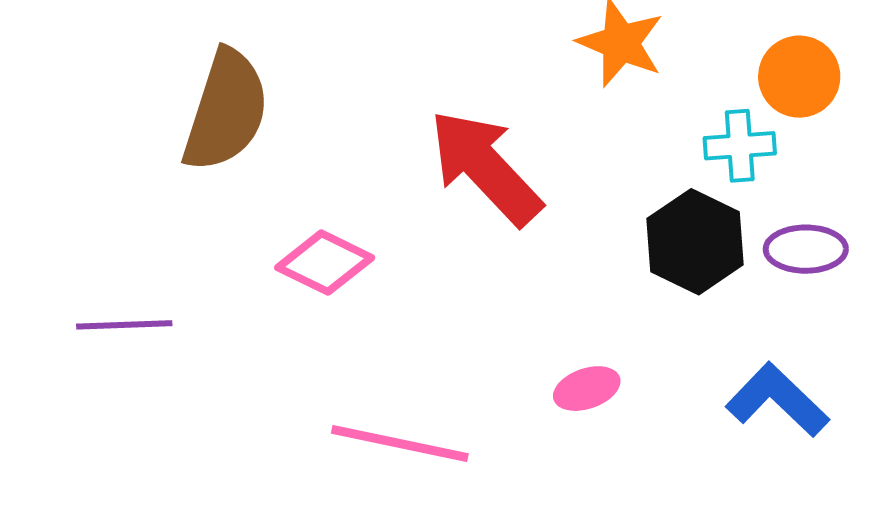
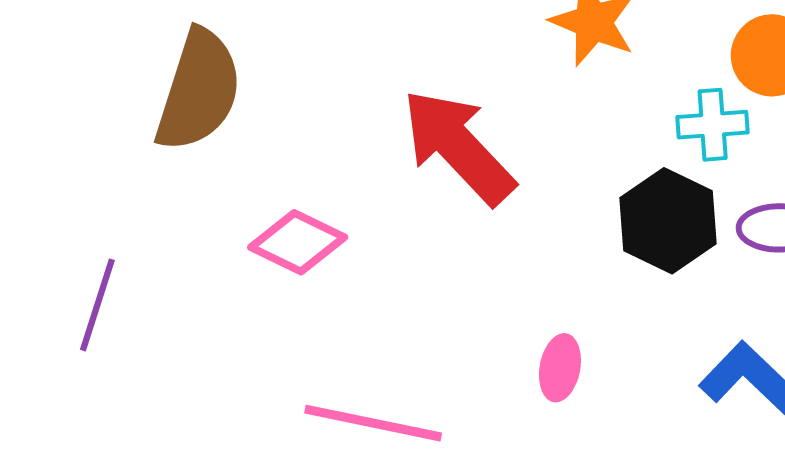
purple line: (124, 325) -> (97, 305), turned -70
pink ellipse: (587, 389) -> (560, 368), turned -60

